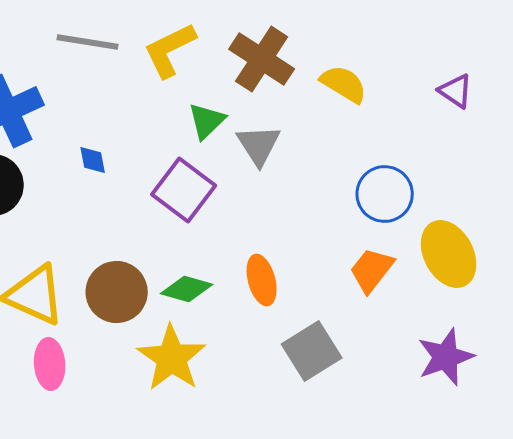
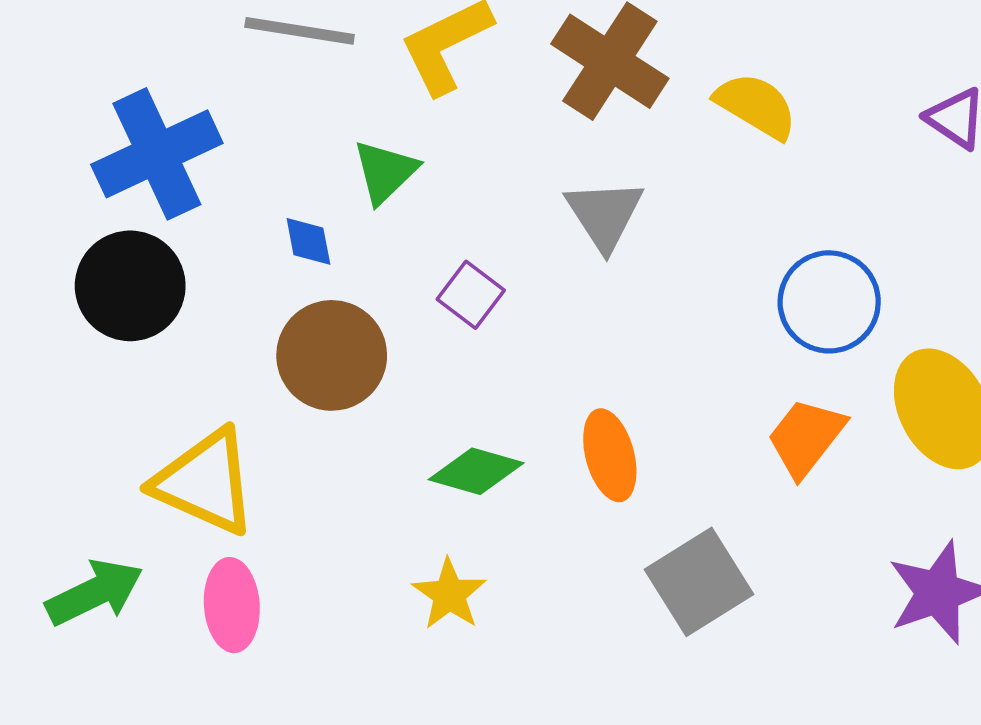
green triangle: (207, 121) -> (385, 172), moved
purple square: (184, 190) -> (471, 295), size x0.6
brown circle: (117, 292) -> (332, 355), moved
yellow star: (172, 358) -> (449, 594), size x0.6

